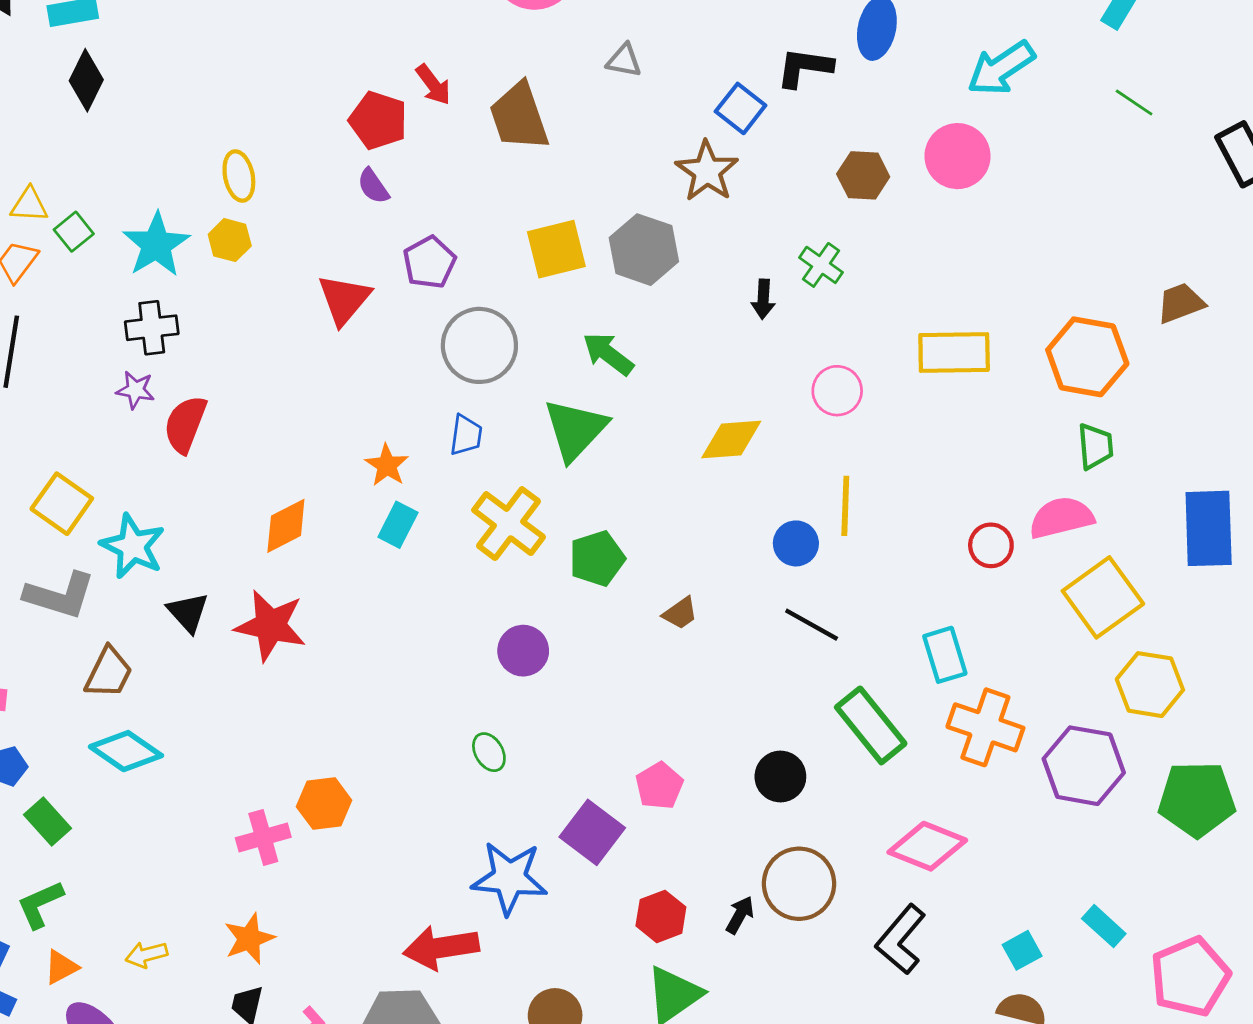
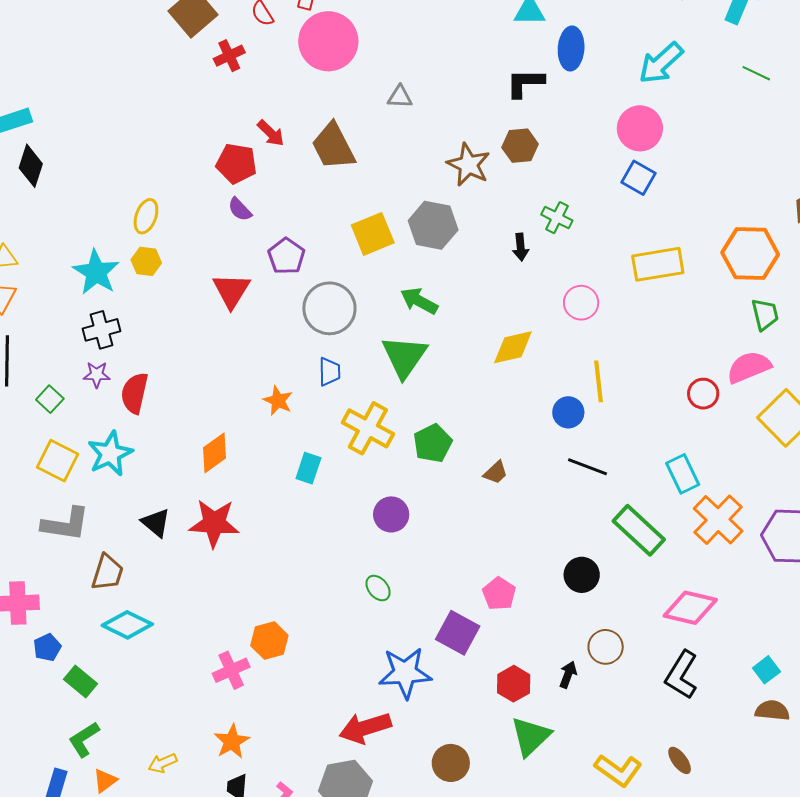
blue square: (741, 108) -> (639, 178), moved
brown hexagon: (863, 175) -> (520, 146), moved
yellow ellipse: (239, 176) -> (146, 216), turned 40
green square: (74, 232) -> (50, 399), moved
cyan rectangle: (398, 525) -> (308, 468), moved
cyan star: (133, 546) -> (110, 454), moved, turned 30
orange cross: (985, 727) -> (718, 520), turned 33
brown circle: (799, 884) -> (606, 647), size x0.7

